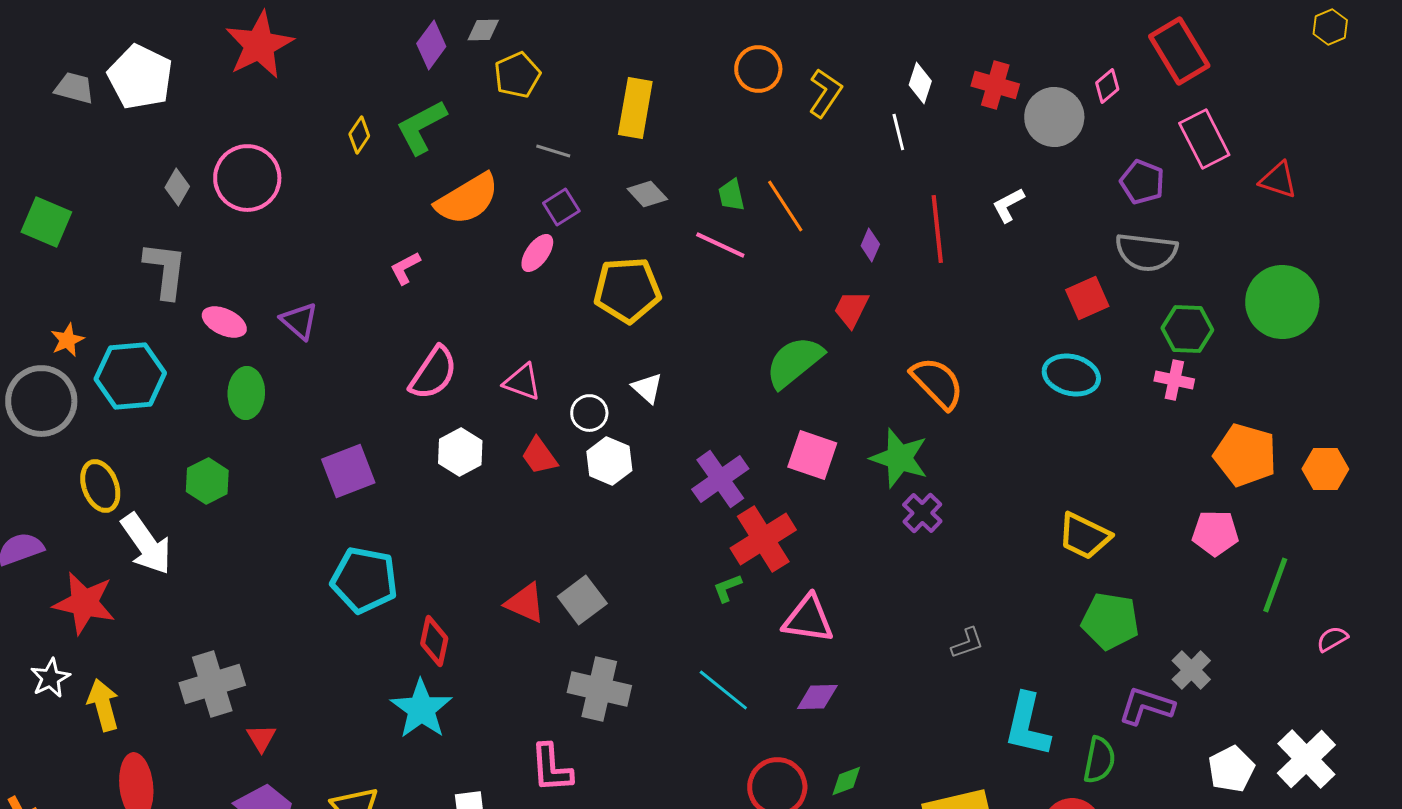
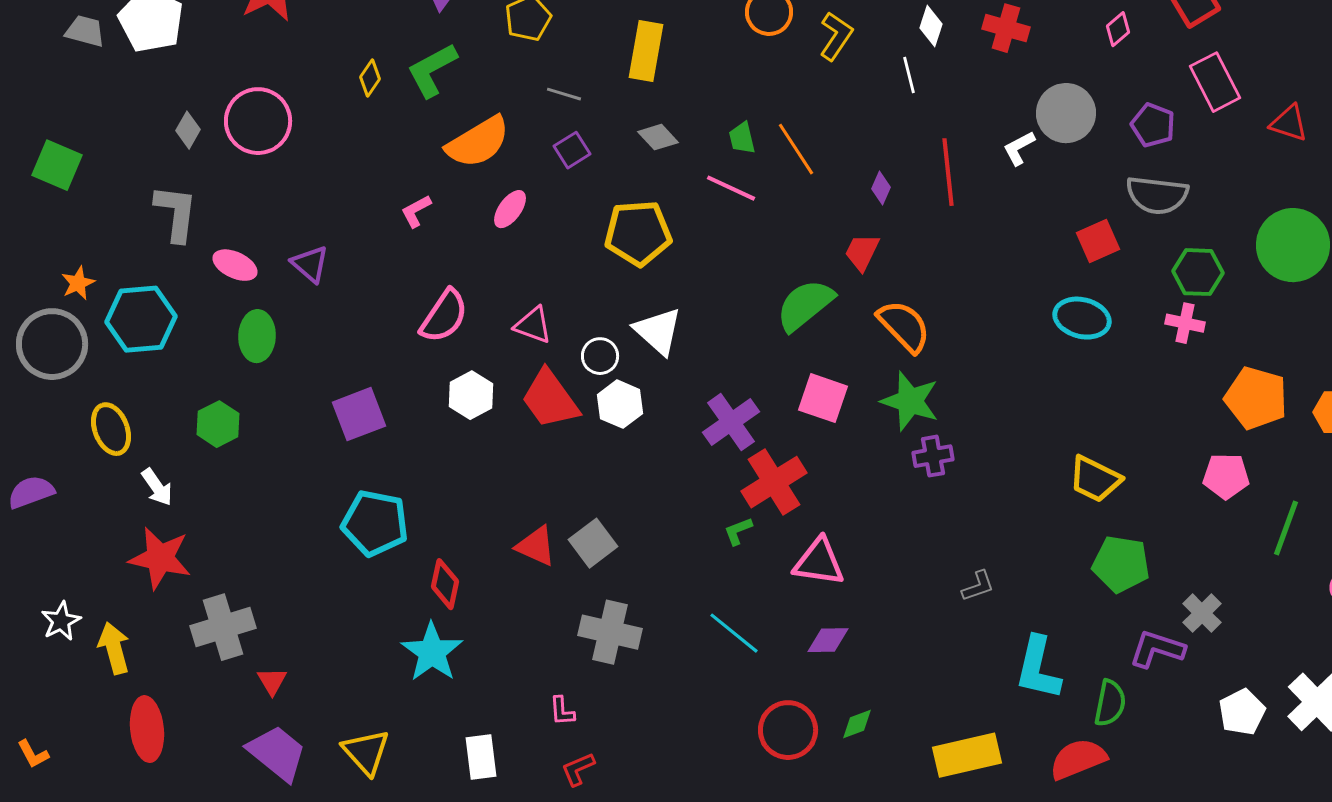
gray circle: (1054, 117) -> (1066, 113), moved
pink ellipse: (537, 253) -> (510, 209), moved
orange semicircle: (937, 383) -> (904, 326), moved
white triangle: (647, 388) -> (658, 331), size x1.6
red trapezoid: (539, 456) -> (550, 399), size x1.6
purple cross: (922, 513) -> (933, 456), turned 36
white arrow: (146, 544) -> (157, 487), size x0.6
red star: (84, 603) -> (160, 558), moved
pink L-shape: (551, 768) -> (562, 711), size x0.6

